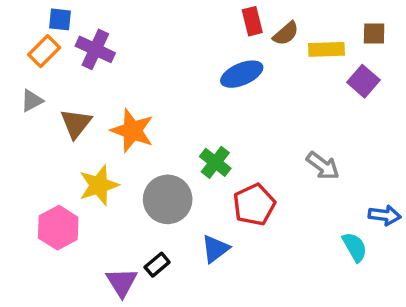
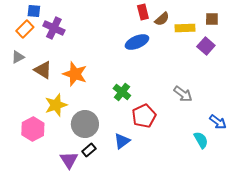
brown triangle: (76, 124) -> (43, 70), turned -36
gray circle: (168, 199) -> (85, 124), moved
blue arrow: (385, 215) -> (218, 122), turned 30

